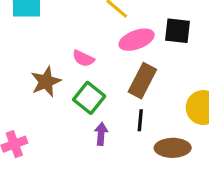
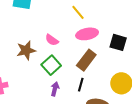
black square: (177, 31) -> (118, 42), moved

